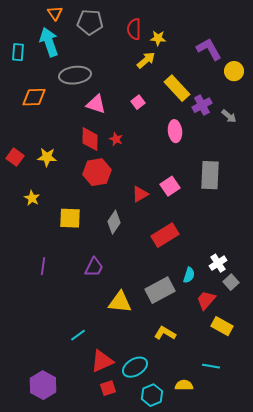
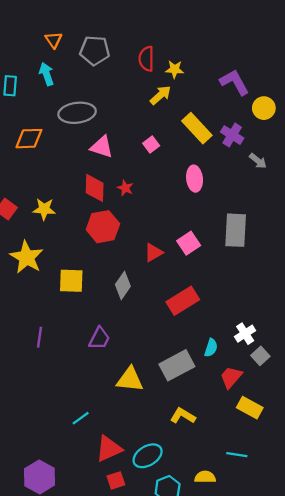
cyan arrow: (49, 42) -> (47, 74), size x0.7
purple cross: (202, 105) -> (232, 135), moved, turned -30
yellow star: (32, 198) -> (27, 257), size x1.8

